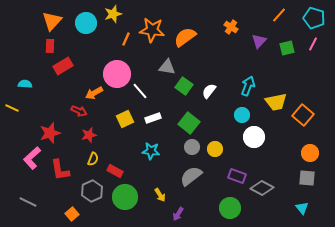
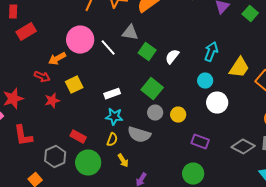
green square: (287, 48) -> (250, 14), turned -35
white line: (140, 91) -> (108, 48), moved
yellow trapezoid: (276, 102) -> (239, 68), turned -45
white rectangle: (153, 118) -> (112, 94), moved
yellow square: (125, 119) -> (74, 85), moved
yellow semicircle: (93, 159) -> (112, 140), moved
gray semicircle: (191, 176) -> (139, 135), moved, turned -125
gray diamond: (262, 188) -> (243, 147), moved

